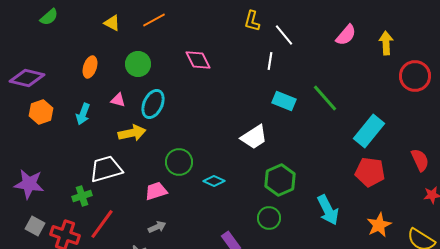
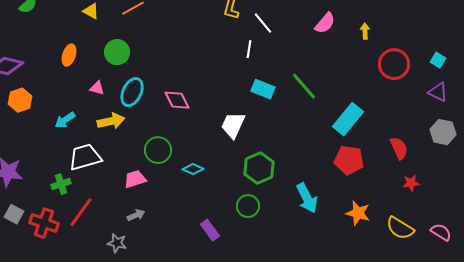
yellow arrow: (386, 43) -> (365, 31), size x0.7
pink diamond: (198, 60) -> (177, 100), moved
cyan arrow: (83, 114) -> (65, 120), moved, turned 35
white trapezoid: (254, 137) -> (233, 125), turned 148
orange star: (379, 225) -> (358, 213), turned -30

